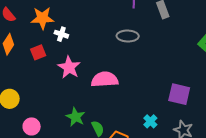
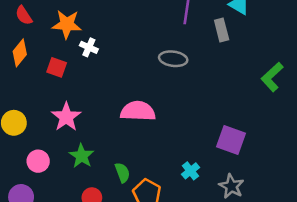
red square: (38, 52) -> (57, 67), turned 35
pink star: (69, 67) -> (66, 117), moved
green star: (76, 117) -> (82, 156), moved

